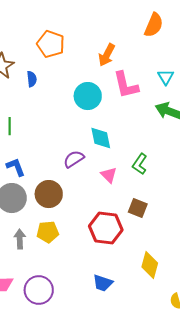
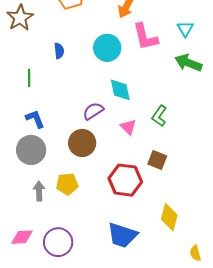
blue semicircle: (32, 79) -> (59, 51), moved
brown circle: (49, 194) -> (82, 143), moved
blue trapezoid: (103, 283) -> (122, 235), size x1.5

